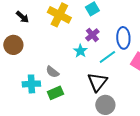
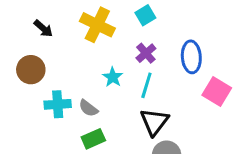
cyan star: (80, 51) -> (113, 77), moved
cyan line: (107, 57) -> (146, 85), moved, turned -36
cyan cross: (31, 84) -> (58, 104), moved

